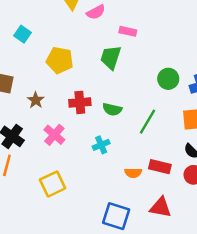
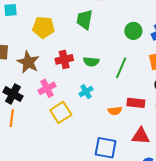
cyan square: (22, 34) -> (11, 10), turned -32
brown star: (36, 100) -> (28, 62), size x1.6
pink cross: (54, 135) -> (47, 88), turned 30
yellow square: (53, 184) -> (61, 112), moved

